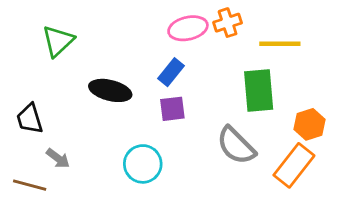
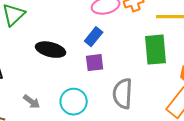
gray semicircle: (236, 146) -> (123, 94), moved, turned 48
gray arrow: (58, 158) -> (32, 102), moved

